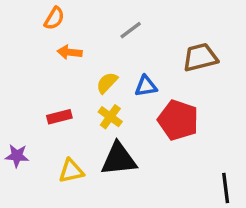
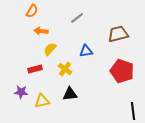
yellow semicircle: (107, 83) -> (50, 49), moved
red pentagon: (178, 120) -> (122, 71), moved
purple star: (17, 156) -> (21, 92), moved
black triangle: (119, 159) -> (70, 94), size x0.7

